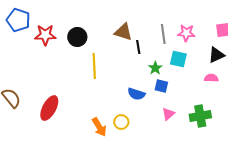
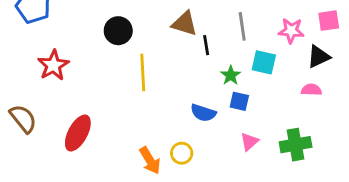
pink star: (186, 33) -> (291, 31), moved
red star: (45, 35) -> (53, 65), moved, turned -30

